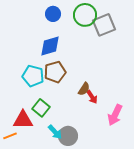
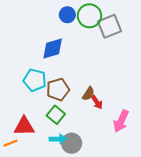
blue circle: (53, 14) -> (67, 15), moved
brown pentagon: (55, 72) -> (58, 89), moved
green square: (41, 108) -> (56, 115), moved
cyan arrow: (55, 132) -> (58, 139), turned -49

